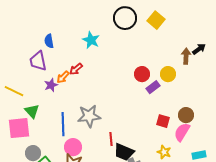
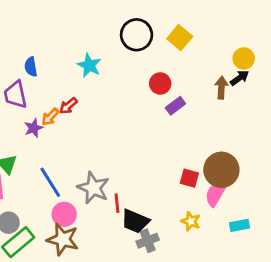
red circle: (142, 74) -> (160, 83), moved
yellow circle: (168, 74) -> (244, 58), moved
purple rectangle: (153, 87) -> (175, 106), moved
brown circle: (186, 115) -> (221, 170), size x1.6
gray star: (89, 116) -> (93, 188), moved, turned 30
blue line: (63, 124) -> (50, 182), turned -30

